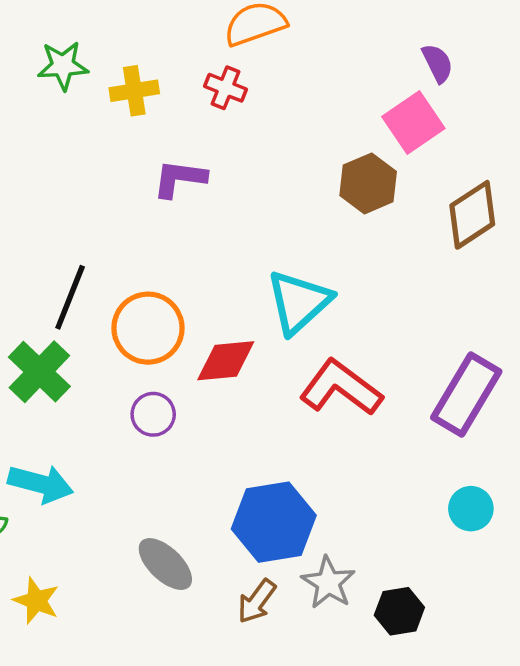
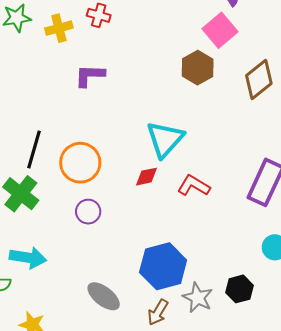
red cross: (225, 88) -> (99, 15), moved
red diamond: (226, 361) -> (147, 177), moved, size x0.7
red L-shape: (341, 388) -> (194, 186), size x0.7
black hexagon: (399, 611) -> (239, 289), moved

